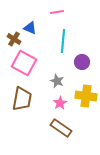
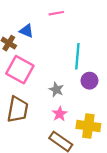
cyan line: (63, 41) -> (77, 56), moved
purple circle: (82, 62) -> (89, 81), moved
yellow cross: (86, 96) -> (88, 126), moved

